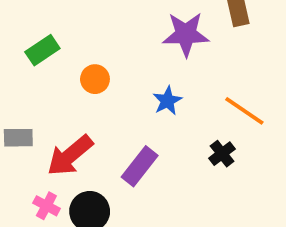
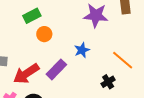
green rectangle: (42, 50) -> (32, 16), moved
purple rectangle: (140, 166) -> (56, 69), moved

